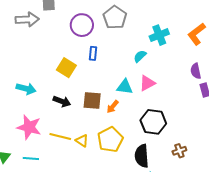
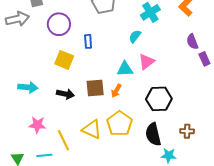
purple circle: (82, 25) -> (59, 24), moved
pink star: (29, 127) -> (37, 125), size x0.7
yellow line: (60, 136) -> (63, 140), moved, turned 60
yellow triangle: (82, 141) -> (92, 129), size x1.5
brown cross: (179, 151) -> (187, 131), moved, turned 32

